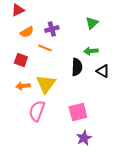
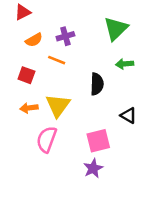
green triangle: (92, 23) -> (116, 29), size x1.5
green arrow: (91, 51) -> (125, 64), moved
black triangle: (103, 71) -> (128, 115), moved
purple star: (84, 138) -> (93, 168), moved

